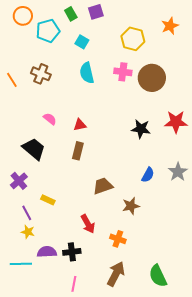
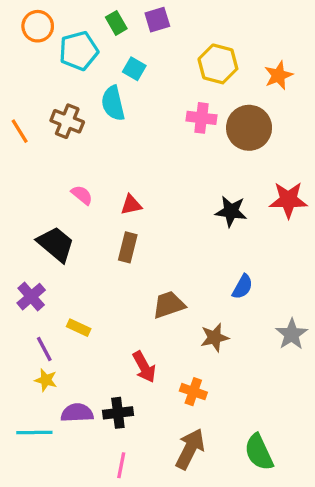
orange star: (170, 26) -> (279, 75), moved
cyan semicircle: (87, 73) -> (113, 103), moved
gray star: (178, 172) -> (292, 334), moved

